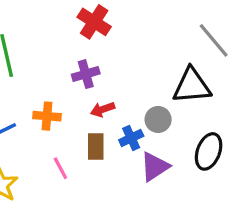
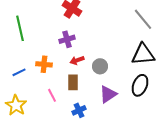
black triangle: (192, 86) -> (143, 54), moved
gray circle: (158, 119) -> (100, 66), moved
blue cross: (131, 138) -> (79, 110), moved

